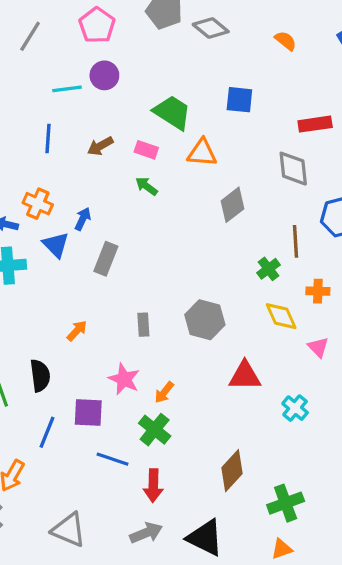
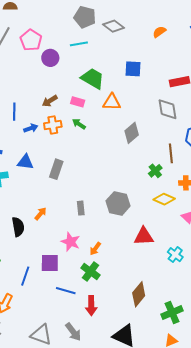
pink pentagon: (97, 25) -> (31, 40), moved
orange semicircle: (286, 41) -> (159, 32), turned -72
cyan line: (67, 89) -> (79, 44), moved
blue line: (48, 138) -> (14, 112), moved
orange cross: (38, 204) -> (53, 125), moved, turned -30
blue arrow: (83, 219) -> (31, 128), moved, turned 48
blue triangle: (56, 245) -> (25, 162), turned -36
yellow diamond: (281, 316) -> (164, 199), turned -40
black semicircle: (40, 376) -> (18, 227), moved
gray arrow: (146, 533) -> (73, 332), moved, turned 78

